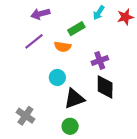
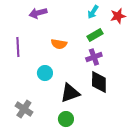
green rectangle: (76, 29) -> (95, 35), moved
purple line: (34, 41) -> (18, 47), moved, turned -54
cyan circle: (57, 77) -> (45, 73), moved

